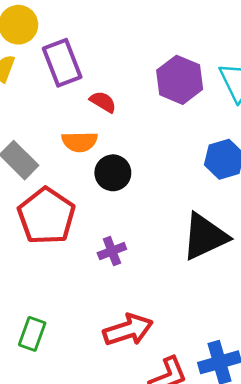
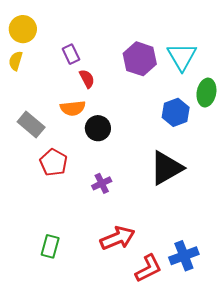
purple rectangle: (62, 63) -> (71, 54), moved, size x0.6
red semicircle: (103, 102) -> (87, 79), turned 36
red pentagon: (46, 216) -> (54, 162), size x0.7

